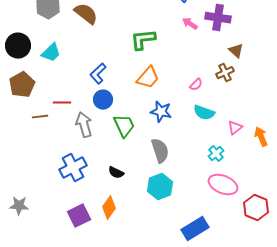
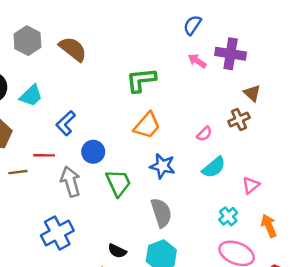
blue L-shape: (98, 74) -> (66, 123), moved
cyan semicircle: (204, 113) -> (214, 167), turned -60
orange arrow: (261, 137) -> (269, 226), moved
black semicircle: (116, 173) -> (117, 251), moved

